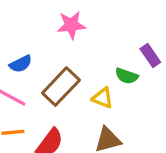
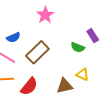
pink star: (71, 25) -> (45, 15), turned -30
yellow triangle: (103, 98) -> (83, 74), moved

